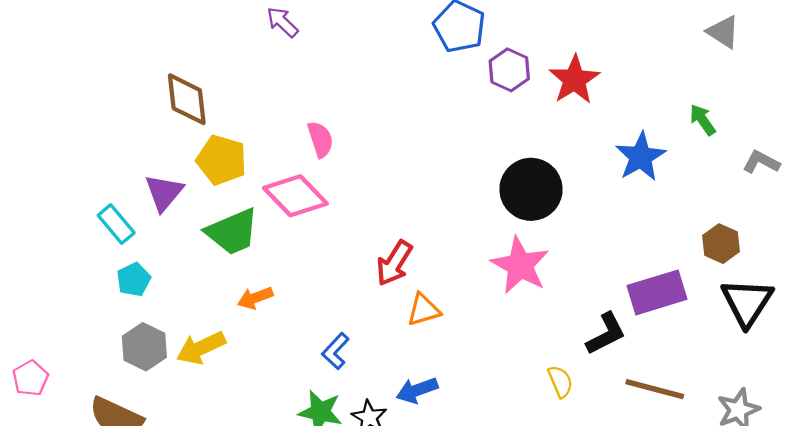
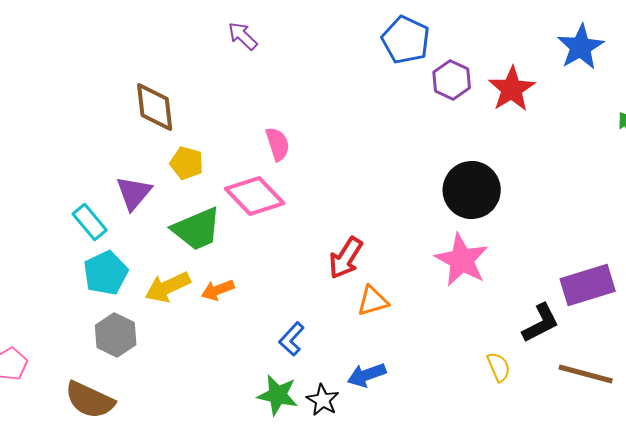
blue star: (641, 157) -> (581, 47), moved
yellow pentagon: (222, 160) -> (187, 163), size x0.7
cyan pentagon: (134, 279) -> (106, 273), size x1.4
yellow arrow: (201, 348) -> (168, 287), moved

